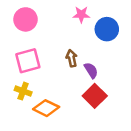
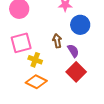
blue circle: (107, 29) -> (80, 25), moved
yellow cross: (23, 91) -> (35, 60), moved

